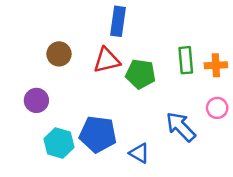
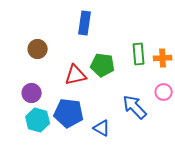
red triangle: (107, 60) -> (76, 75), moved
purple circle: (36, 100) -> (32, 93), moved

